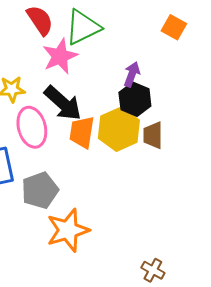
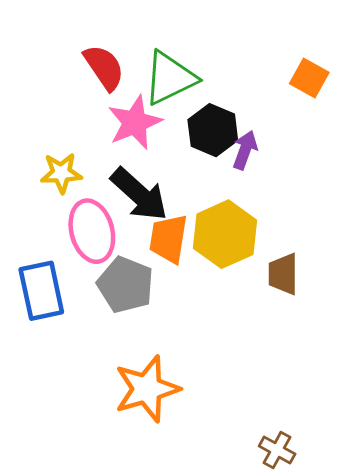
black hexagon: (135, 99) -> (213, 130), moved
brown trapezoid: (153, 135) -> (283, 274), moved
gray pentagon: (40, 190) -> (126, 285), moved, turned -30

